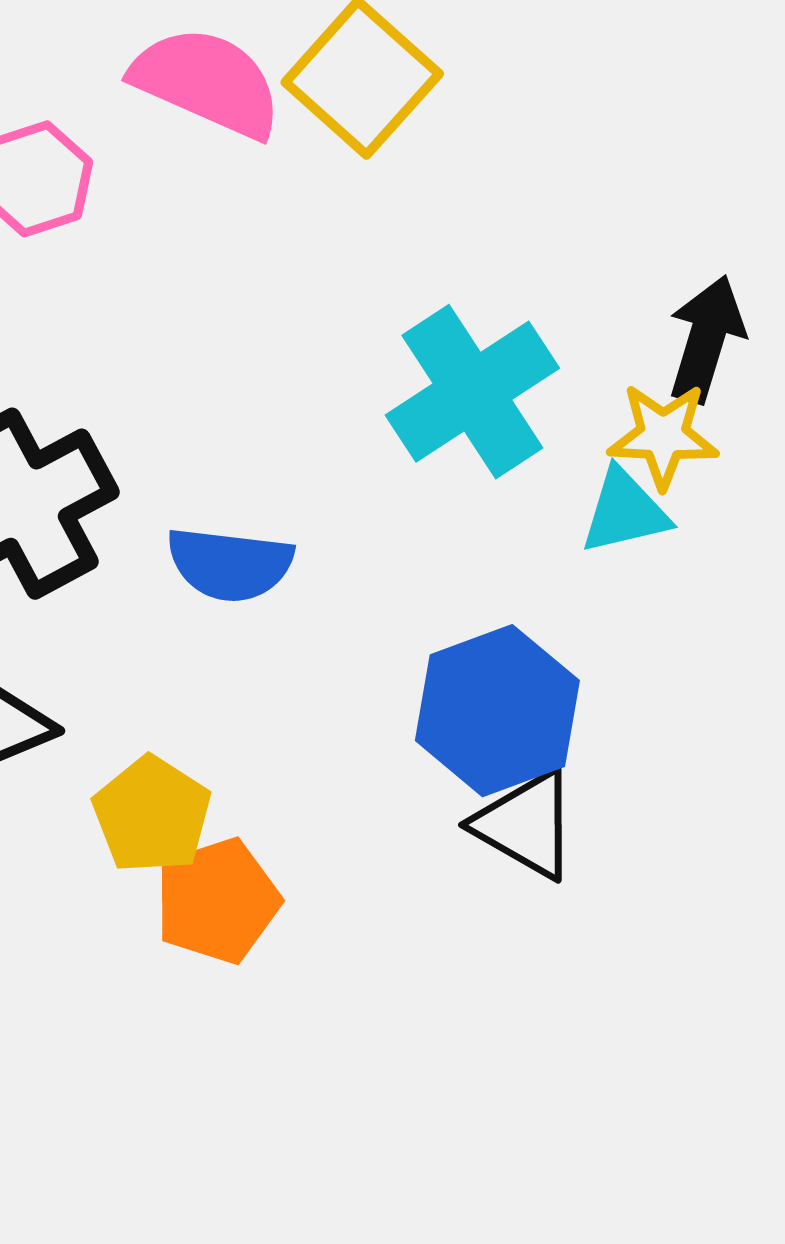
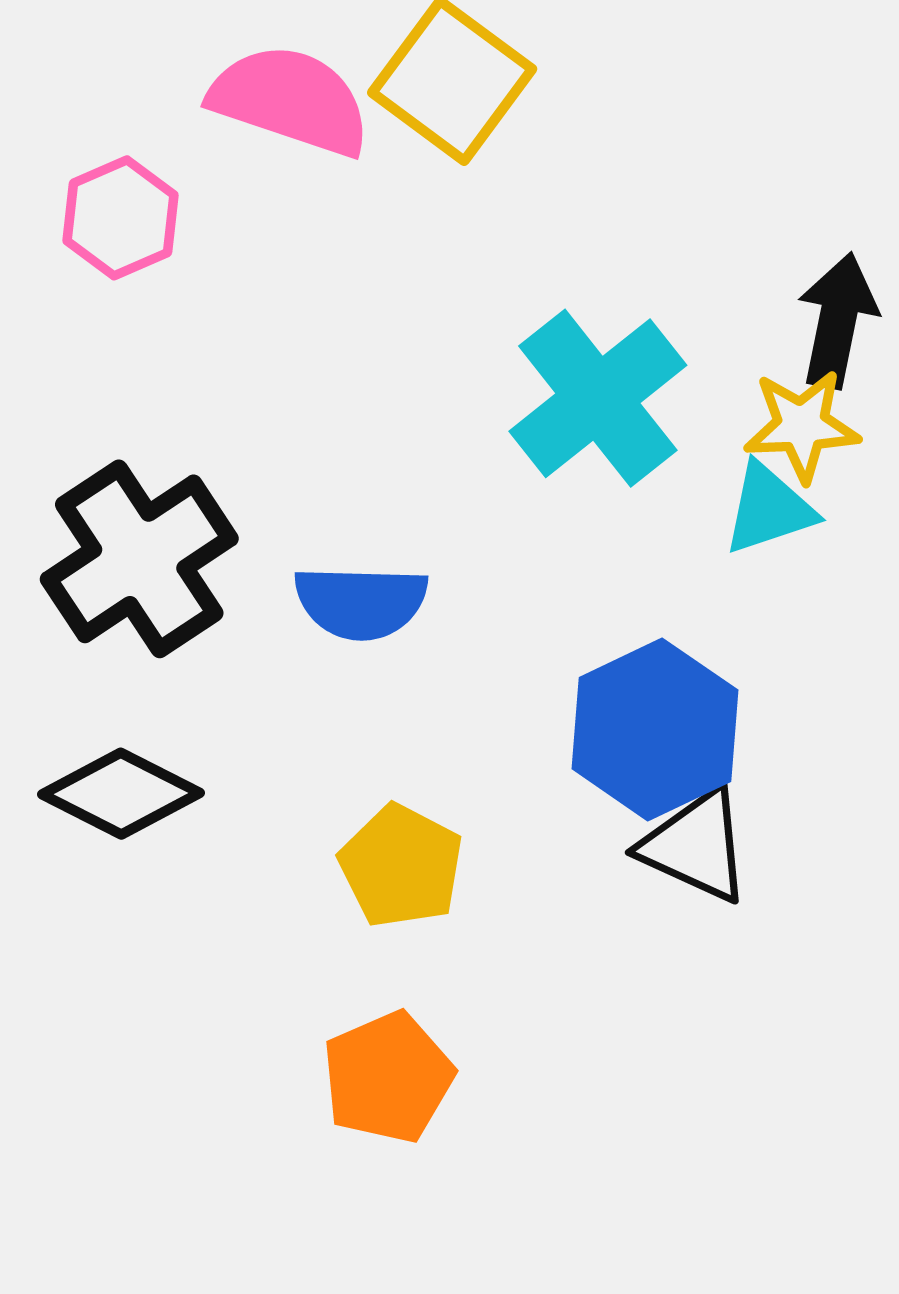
yellow pentagon: (152, 815) -> (401, 866), moved
orange pentagon: (217, 901) -> (388, 1077), moved

